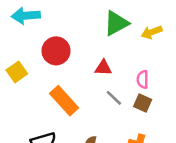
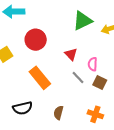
red triangle: (103, 68) -> (71, 54), turned 40
pink semicircle: (143, 79) -> (93, 64), moved

